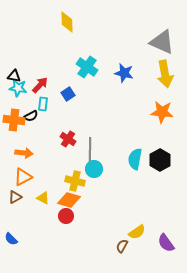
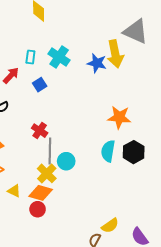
yellow arrow: (165, 74) -> (115, 54), moved
cyan rectangle: (43, 104) -> (30, 57), moved
orange star: (162, 112) -> (119, 117), moved
gray line: (90, 150) -> (50, 151), moved
yellow cross: (75, 181) -> (47, 173), turned 30

